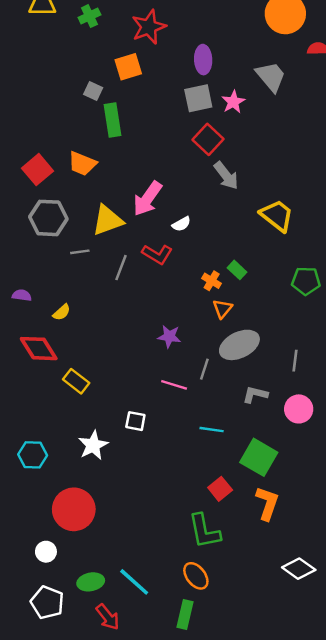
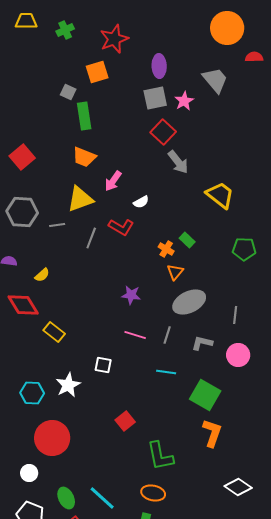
orange trapezoid: (82, 164) -> (84, 157), moved
pink arrow: (148, 199) -> (113, 181), size x0.7
gray hexagon: (48, 218) -> (22, 212), moved
gray line: (204, 369) -> (167, 335), moved
cyan hexagon: (33, 455) -> (32, 393), moved
red square: (220, 489) -> (125, 421), moved
orange ellipse: (196, 576) -> (153, 493), turned -40
green ellipse: (91, 582) -> (66, 498), turned 75

